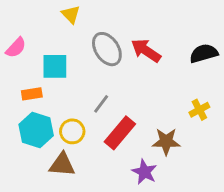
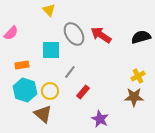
cyan square: (55, 66) -> (51, 50), moved
red rectangle: (120, 133) -> (83, 92), size x0.6
brown star: (166, 142) -> (134, 97), moved
brown triangle: (62, 165) -> (43, 114), turned 36

